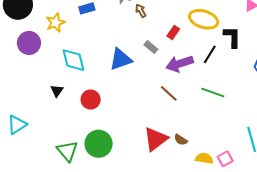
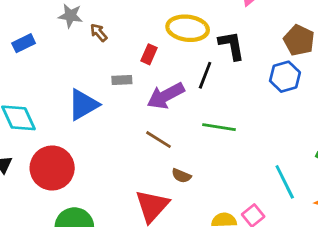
gray rectangle: (151, 47) -> (122, 80), turned -32
red circle: (91, 100) -> (52, 168), size x1.6
brown semicircle: (181, 140) -> (181, 176), moved

